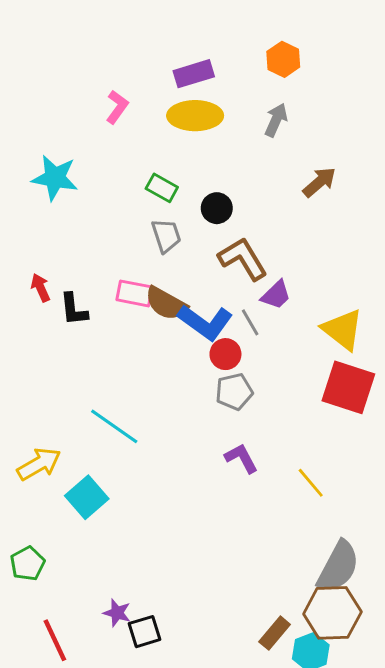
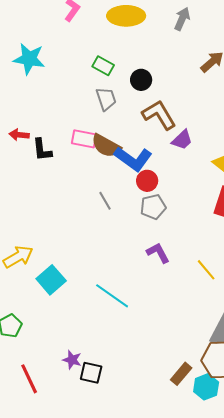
red arrow: (40, 288) -> (19, 135), turned -60
gray line: (250, 322) -> (105, 201), moved
cyan line: (114, 426) -> (112, 296), moved
black square: (145, 632) -> (91, 373), turned 30

